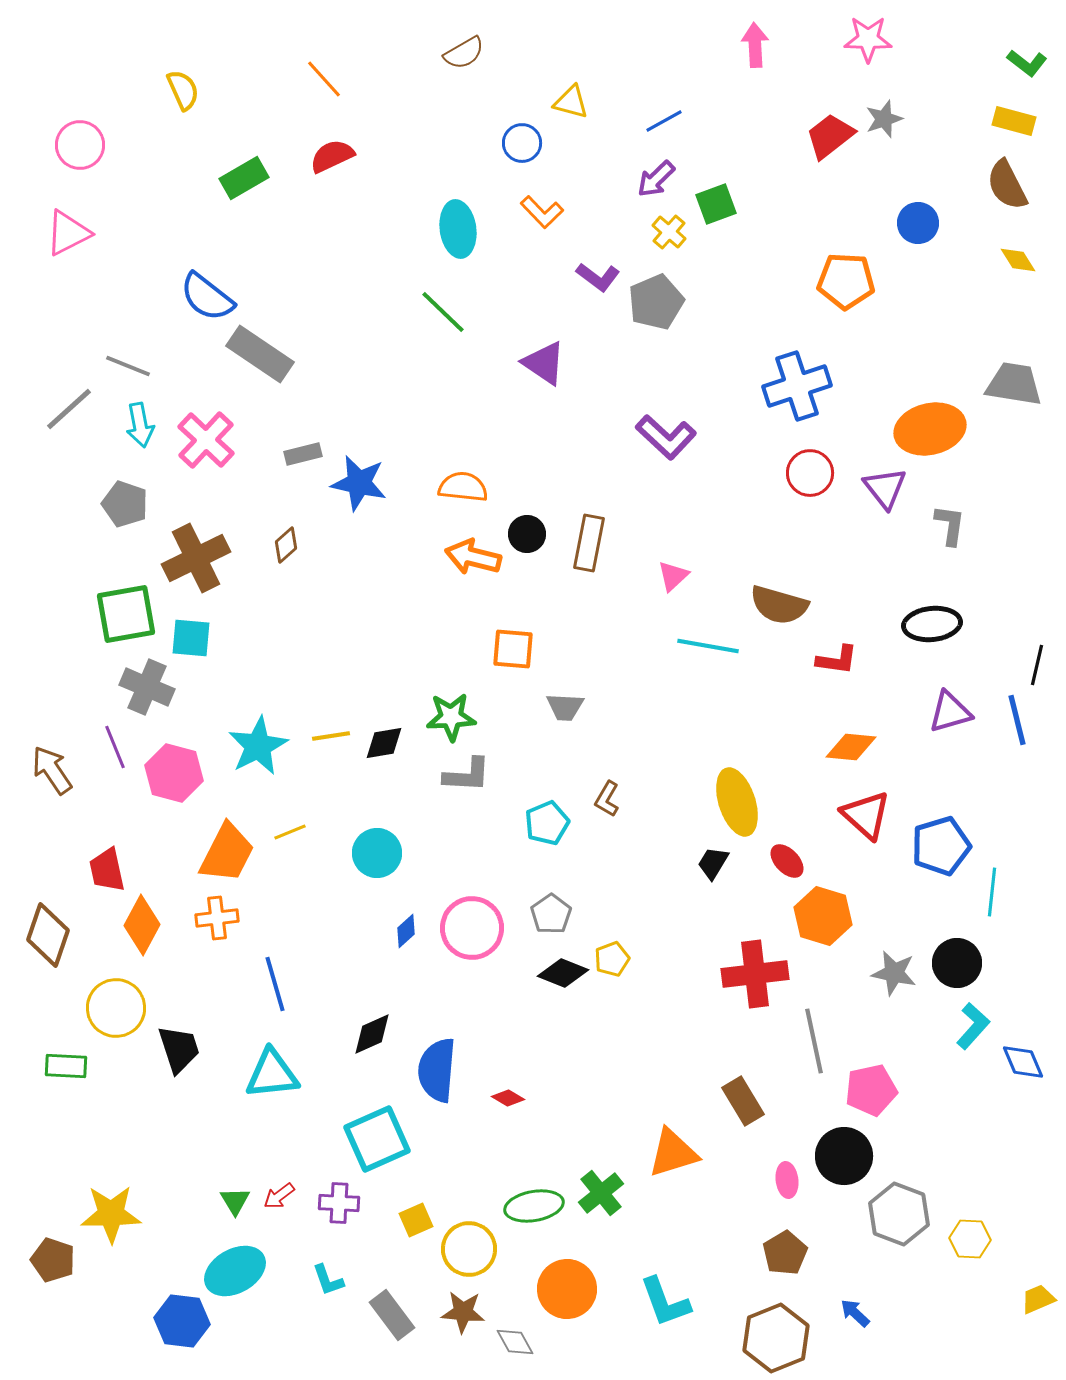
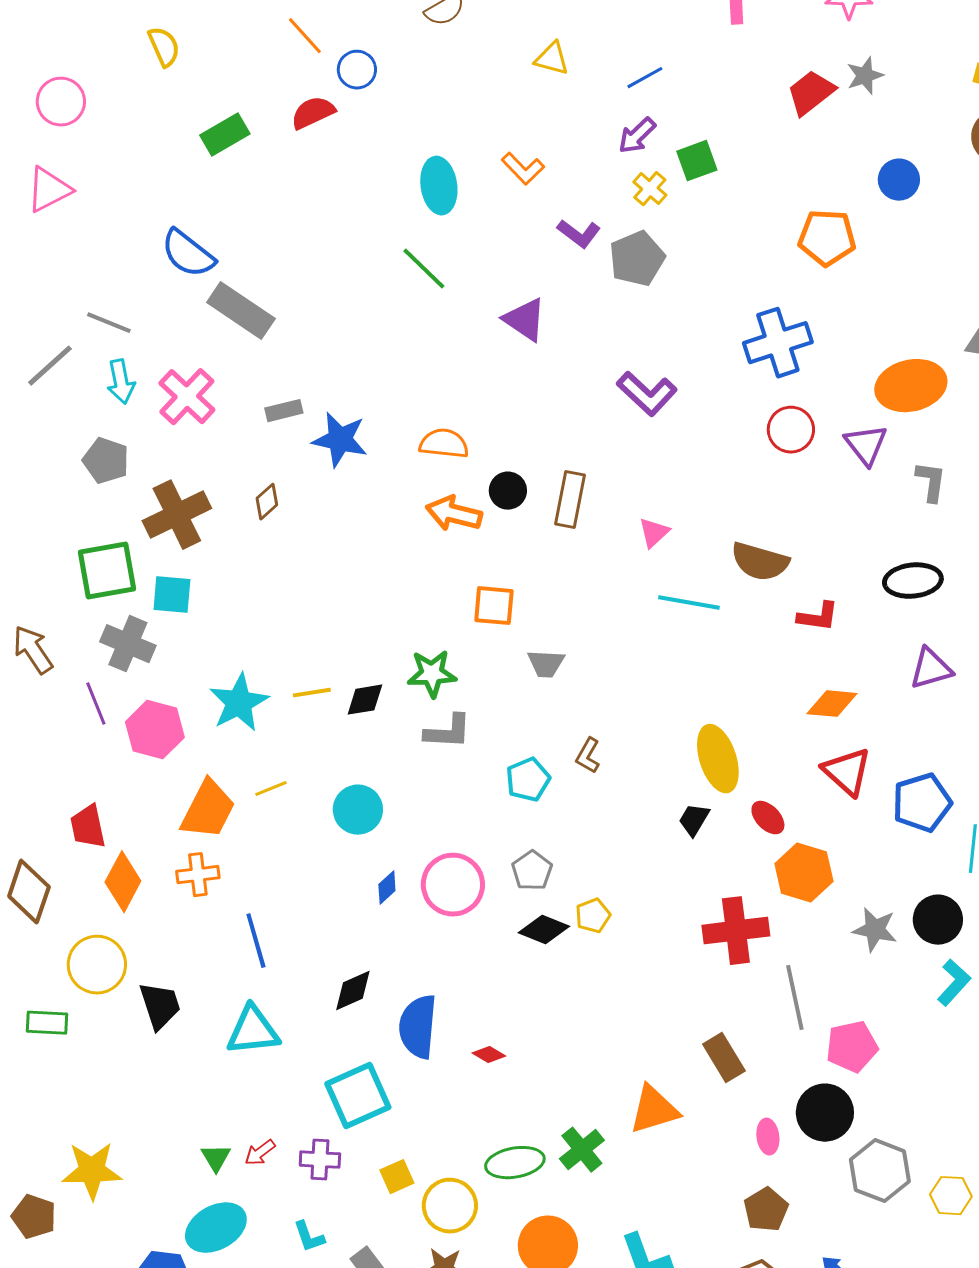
blue circle: (522, 143) -> (357, 70), moved
brown arrow: (52, 770) -> (33, 650), moved

